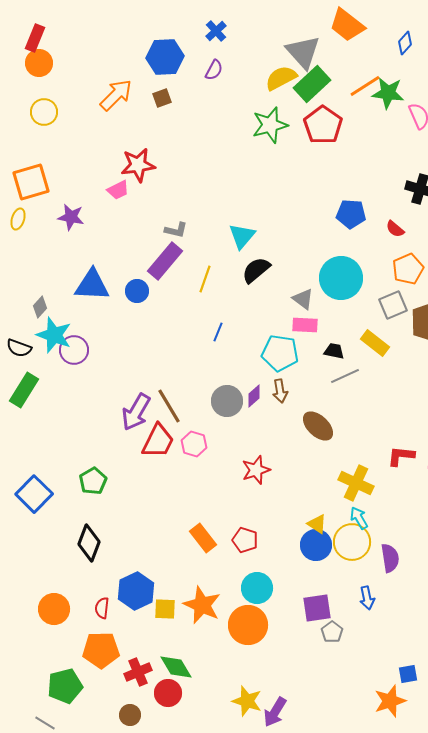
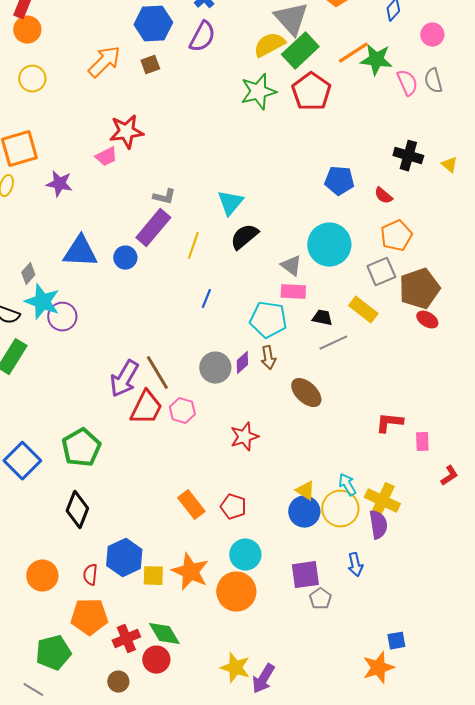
purple semicircle: (214, 70) -> (202, 37), size x1.5
green pentagon: (93, 481) -> (81, 448), size x1.4
yellow cross: (356, 483) -> (382, 501), moved

